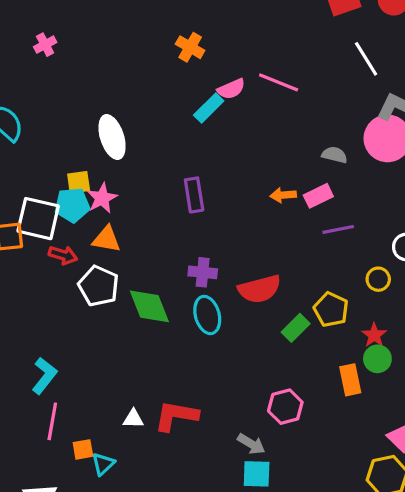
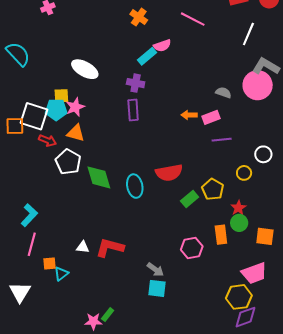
white line: (366, 59) -> (248, 34), turned 50
pink line: (279, 82) -> (193, 19), moved
white ellipse: (112, 137) -> (85, 69), turned -48
purple cross: (203, 272) -> (136, 83), moved
pink hexagon: (285, 407) -> (192, 248), moved

